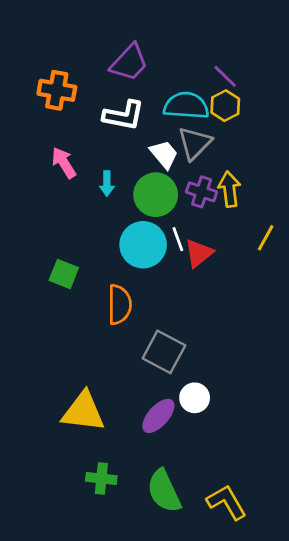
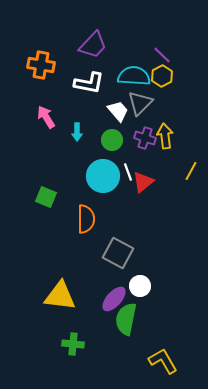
green circle: (156, 195) -> (112, 140), size x0.7
green semicircle: (164, 491) -> (126, 319), moved, turned 36

